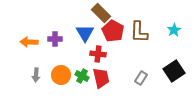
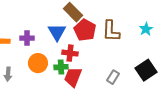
orange circle: (61, 75) -> (38, 63), moved
green cross: (82, 76) -> (61, 67), moved, turned -32
red trapezoid: (101, 78) -> (73, 77), turned -145

